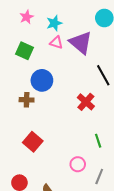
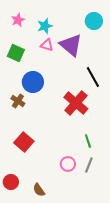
brown cross: (27, 100) -> (18, 101), turned 32
red cross: (86, 102) -> (76, 103), size x1.4
gray line: (99, 177) -> (89, 165), moved

